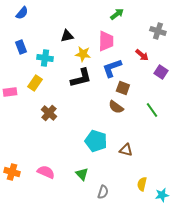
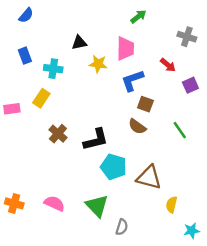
purple square: (161, 72) -> (190, 85), turned 32
black L-shape: (81, 78) -> (96, 140), moved
brown triangle: (126, 150) -> (149, 177), size x1.6
green triangle: (82, 174) -> (97, 206), size x1.5
yellow semicircle: (142, 184) -> (171, 205), moved

